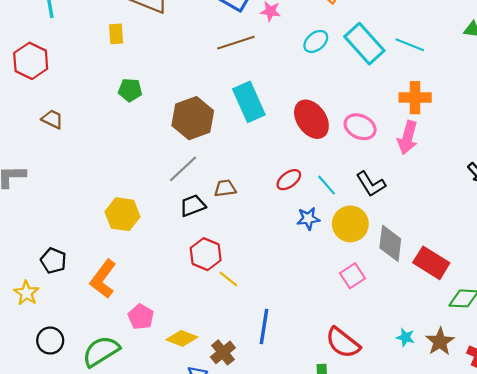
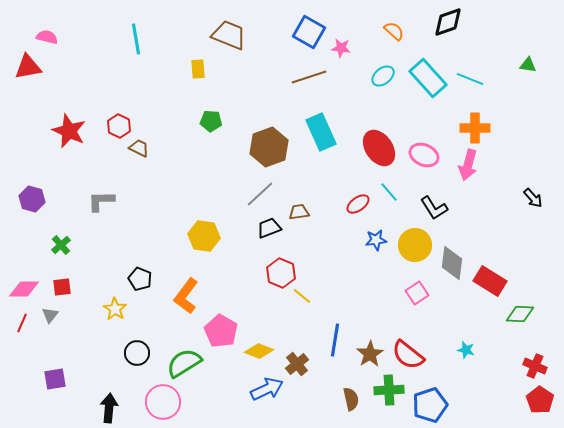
red hexagon: (31, 61) -> (119, 126), moved, size x0.7
cyan line: (327, 185) -> (389, 192), moved
pink pentagon: (141, 317) -> (221, 331), size x1.4
brown star: (440, 342) -> (370, 354), moved

